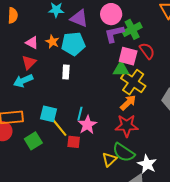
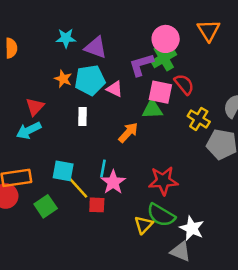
pink circle: (111, 14) -> (166, 39), moved
pink triangle: (32, 43) -> (115, 89), moved
yellow cross: (133, 82) -> (199, 119), moved, size x0.7
orange arrow: (128, 103) -> (128, 133), moved

